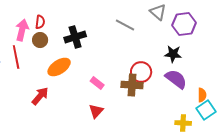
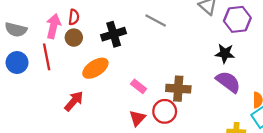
gray line: (125, 25) -> (156, 21), moved
red circle: (141, 72) -> (165, 111), moved

